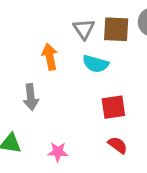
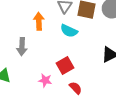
red square: (113, 107) -> (65, 66), moved, turned -30
pink star: (58, 152) -> (45, 80), moved

